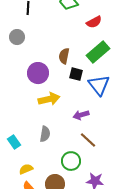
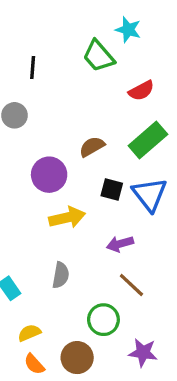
brown semicircle: (64, 56) -> (92, 147), turned 49
black square: (76, 74) -> (112, 189), moved

